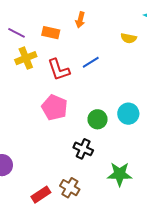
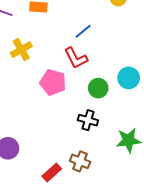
yellow cross: (26, 58) -> (21, 50), moved
red L-shape: (59, 70) -> (76, 58), moved

